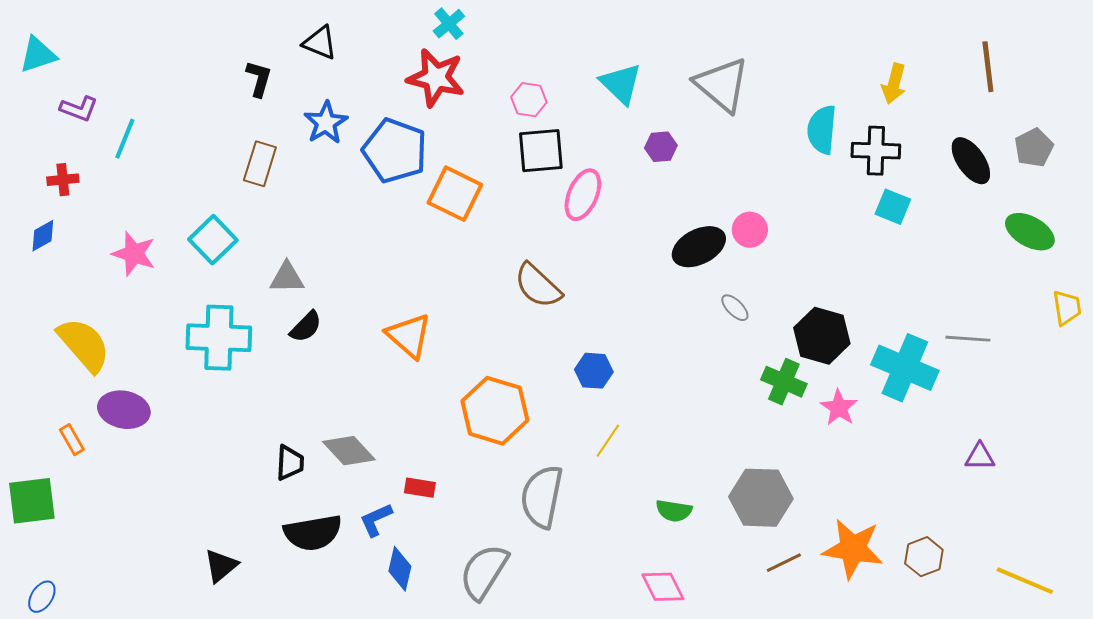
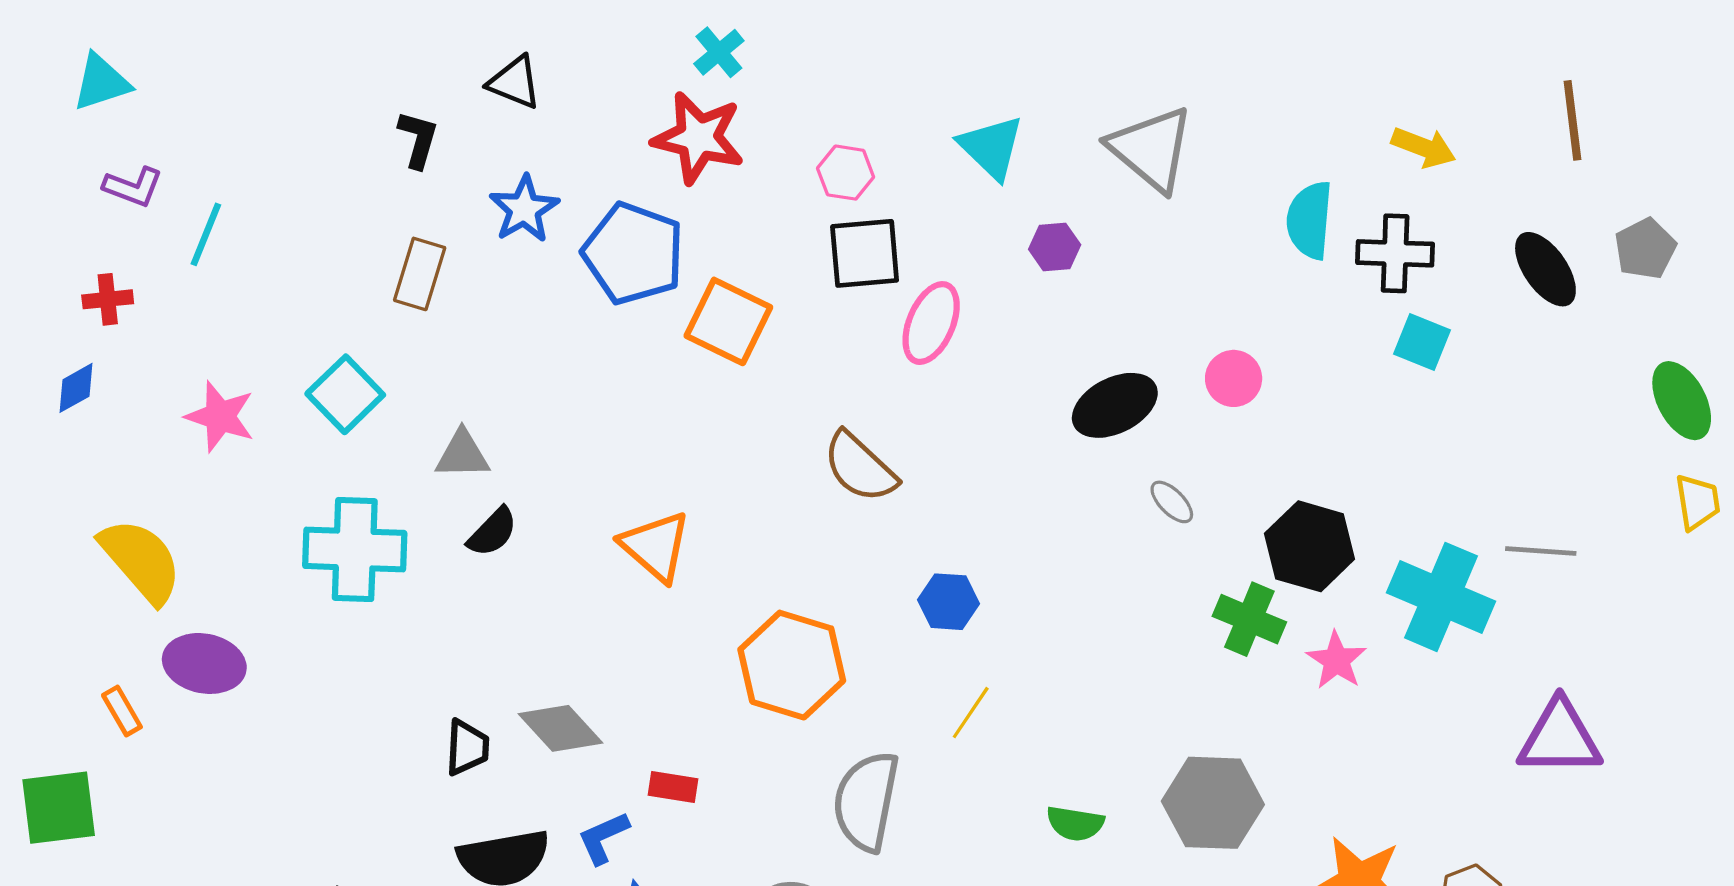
cyan triangle: (38, 55) -> (101, 82), moved
yellow arrow: (894, 84) -> (1424, 147), turned -84
pink circle: (750, 230) -> (1234, 378), moved
green ellipse: (1030, 232) -> (1682, 401), moved, turned 33
purple triangle: (980, 457) -> (1560, 738), size x1.8

